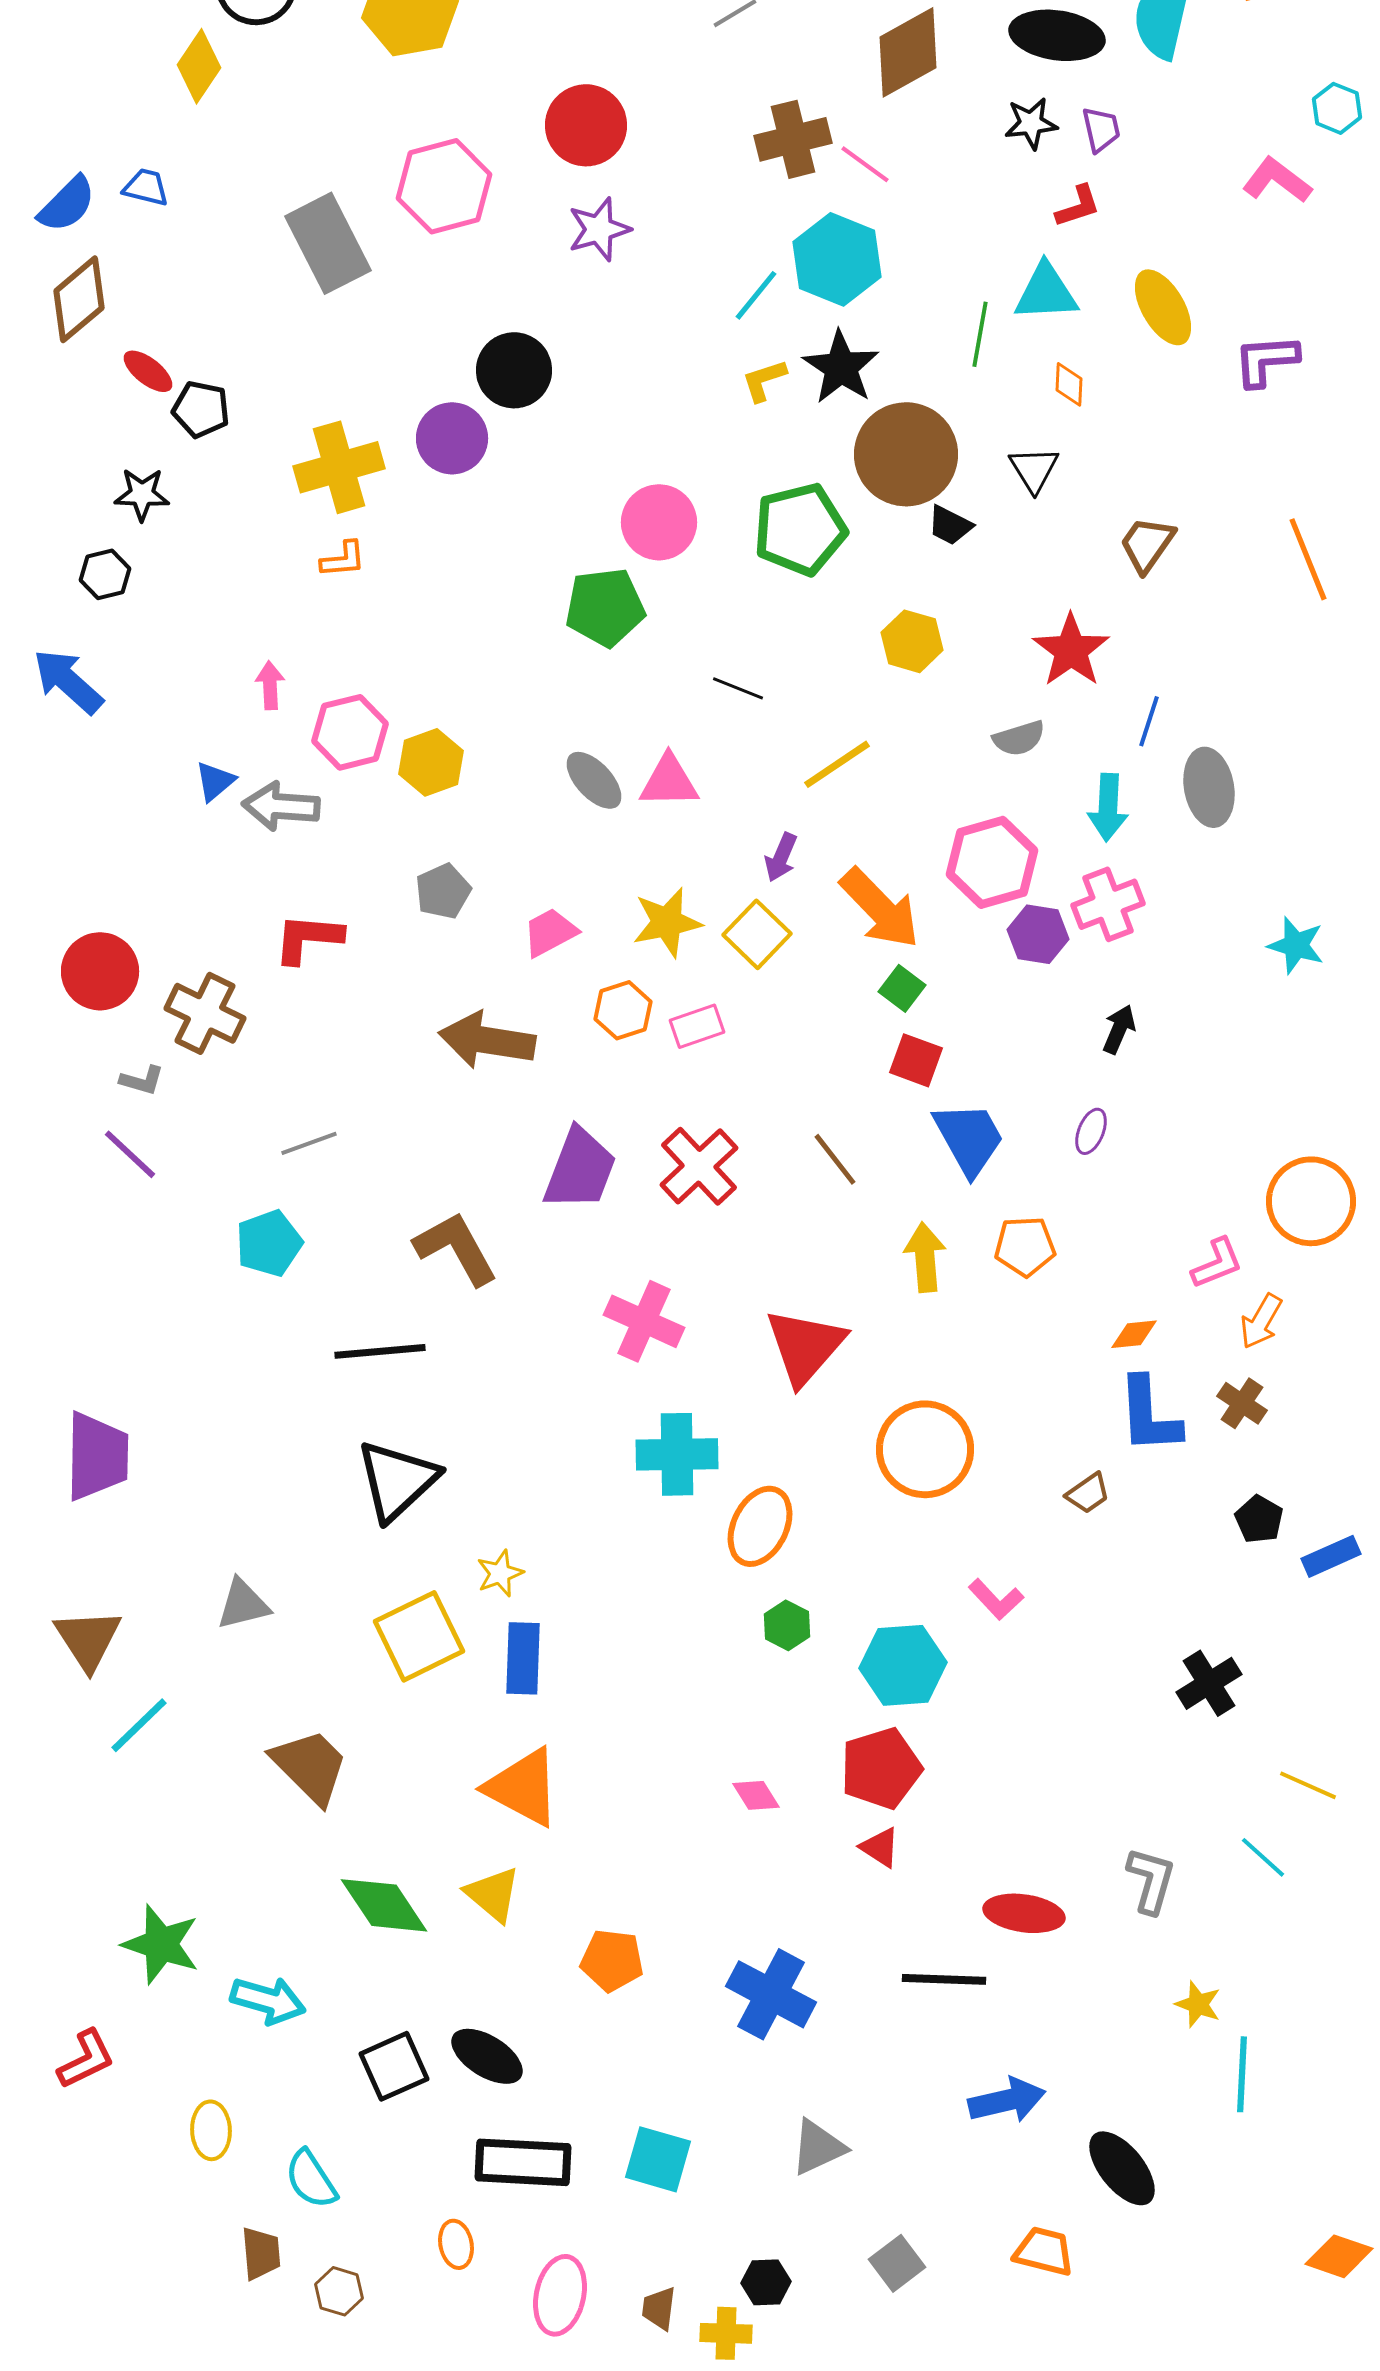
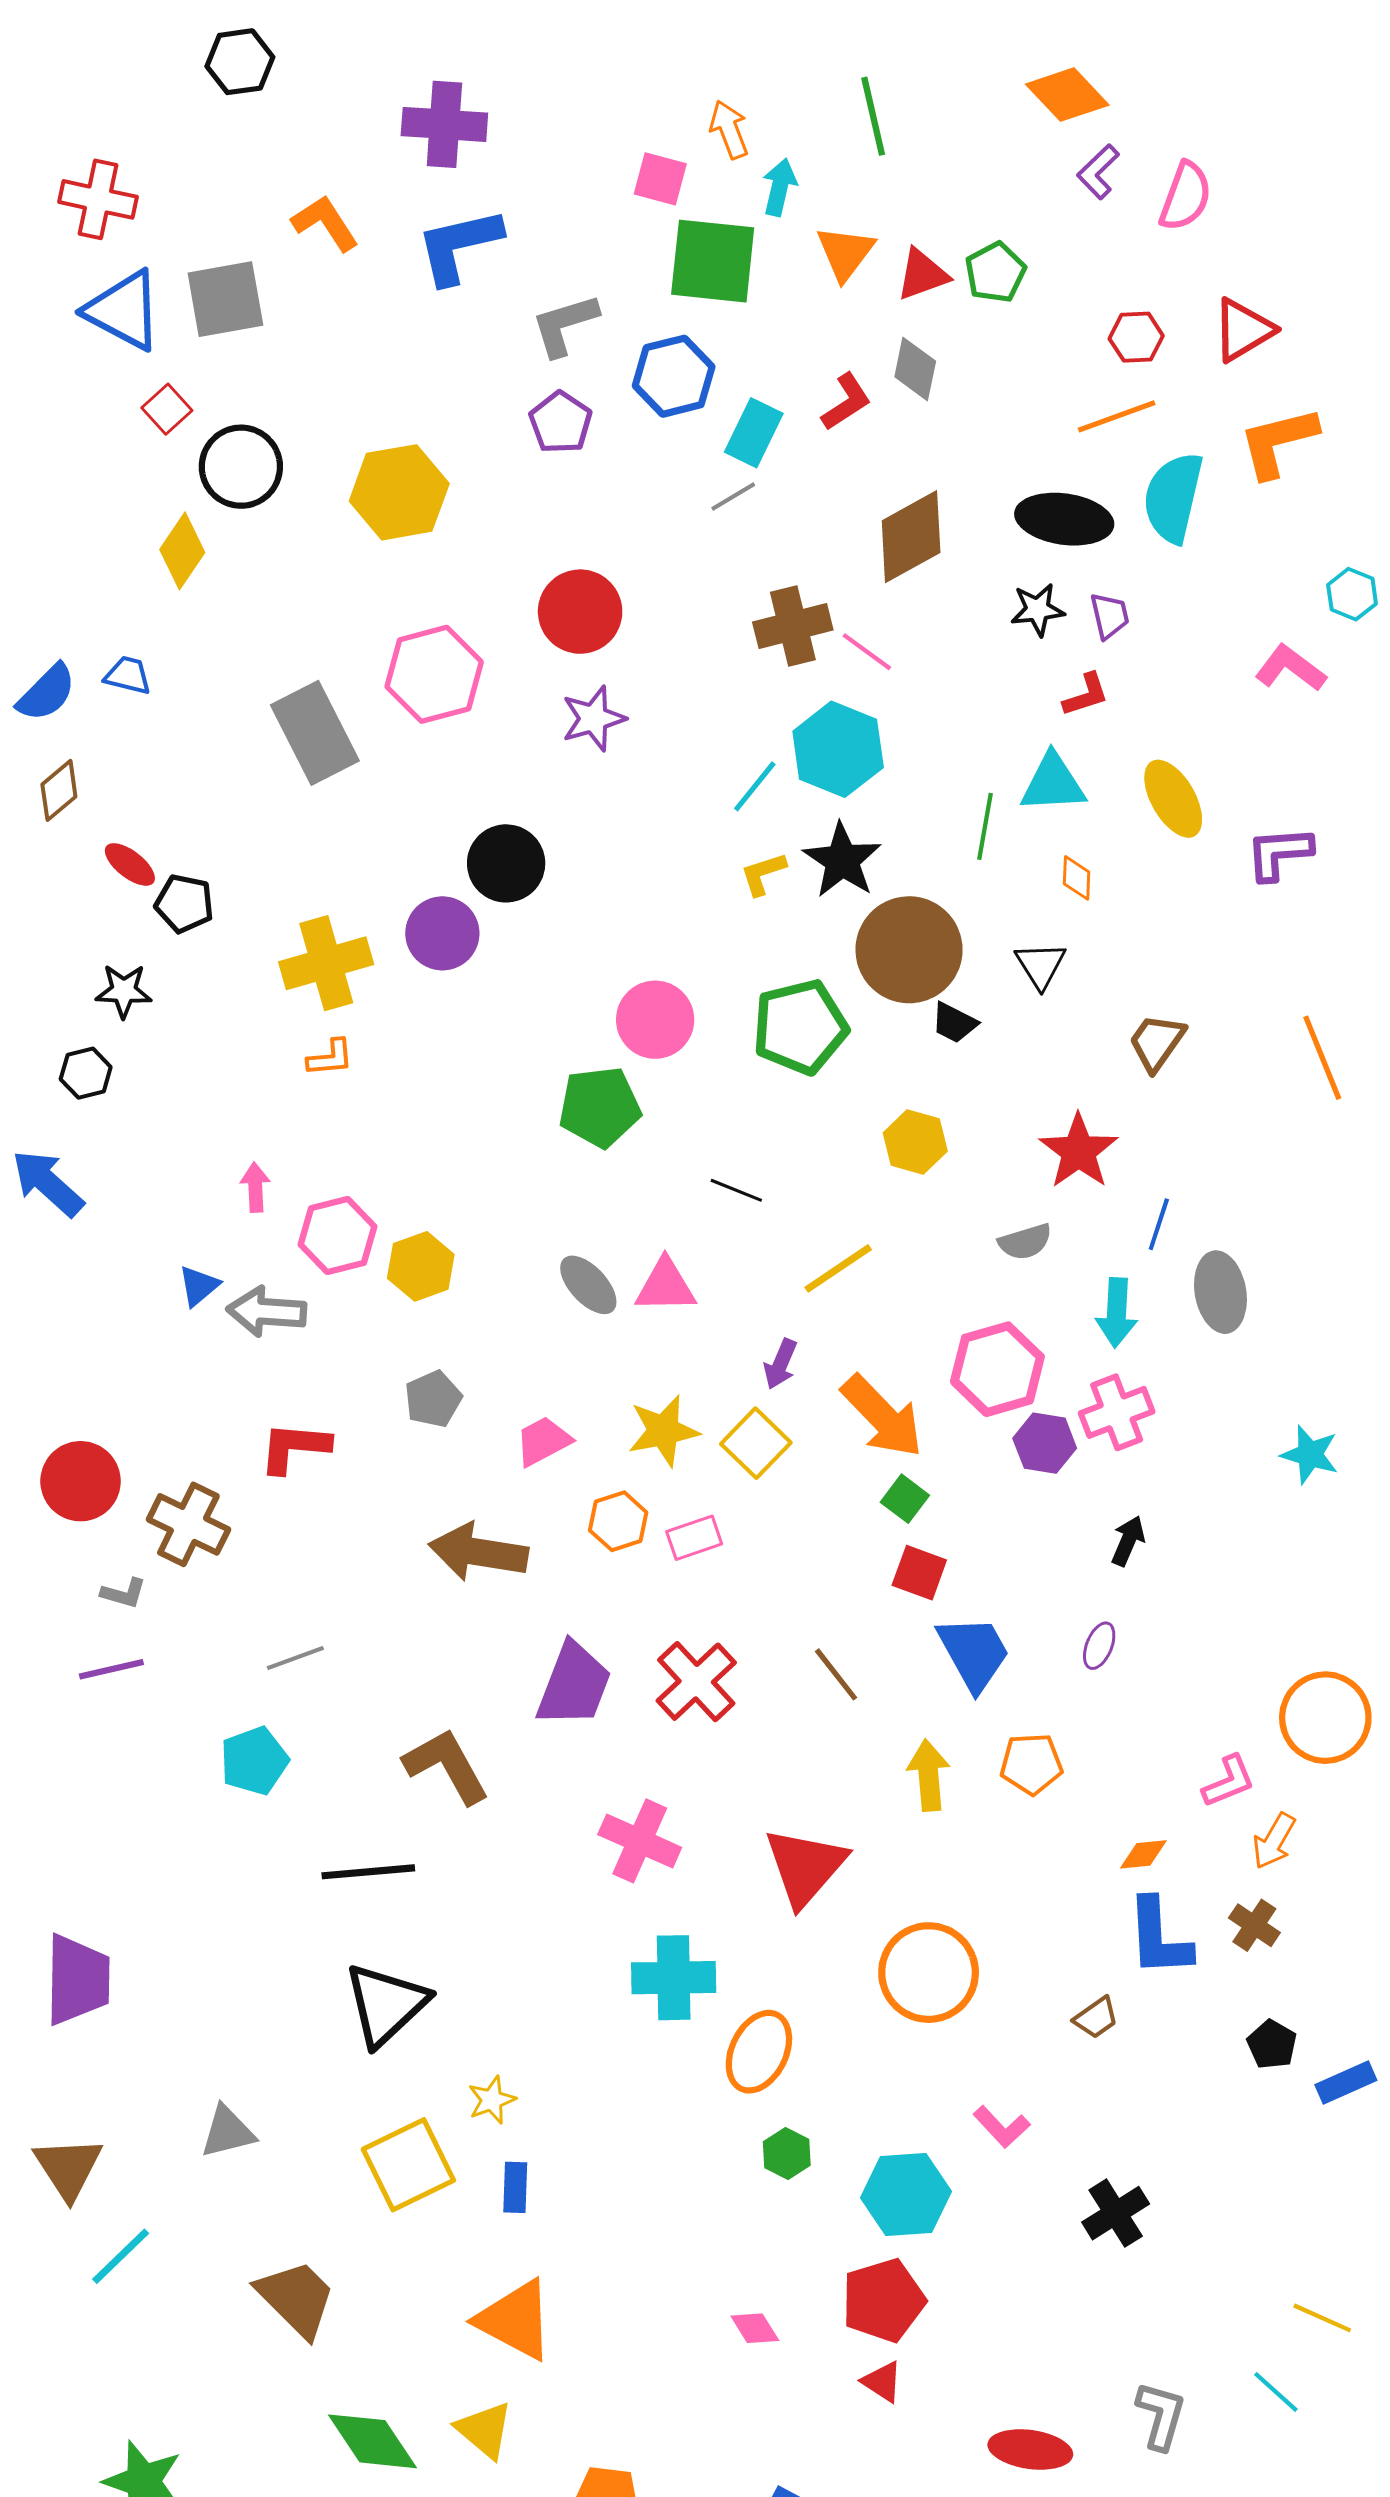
brown diamond: (79, 299) -> (59, 790), size x0.7
purple line: (130, 1154) -> (111, 1669), turned -56
blue rectangle: (523, 1658) -> (515, 2187), size x0.7
black cross: (1209, 1683) -> (1116, 2213), moved

